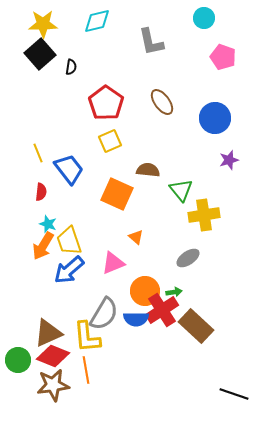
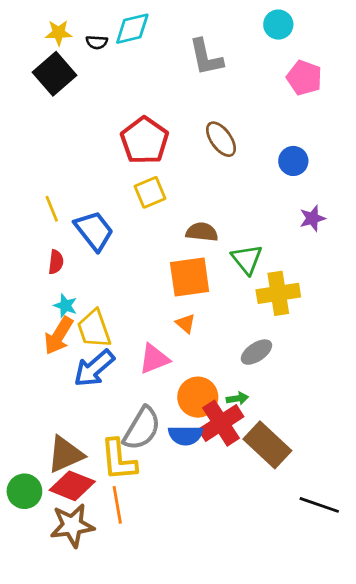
yellow star: (43, 24) -> (59, 33), size x0.7
black semicircle: (71, 67) -> (97, 42), moved, turned 84
blue circle: (215, 118) -> (293, 161), size x0.7
orange square: (117, 194) -> (190, 277), moved, turned -32
black line: (234, 394) -> (319, 505), moved

